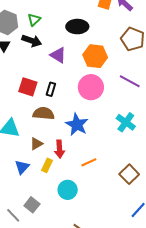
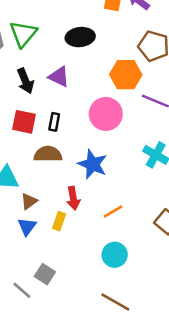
green triangle: (34, 20) -> (23, 34), size x1.6
black arrow: (32, 41) -> (25, 81), moved, turned 54
orange hexagon: (95, 56) -> (126, 75), moved
brown triangle: (36, 144) -> (29, 201), moved
cyan circle: (68, 190) -> (115, 255), moved

